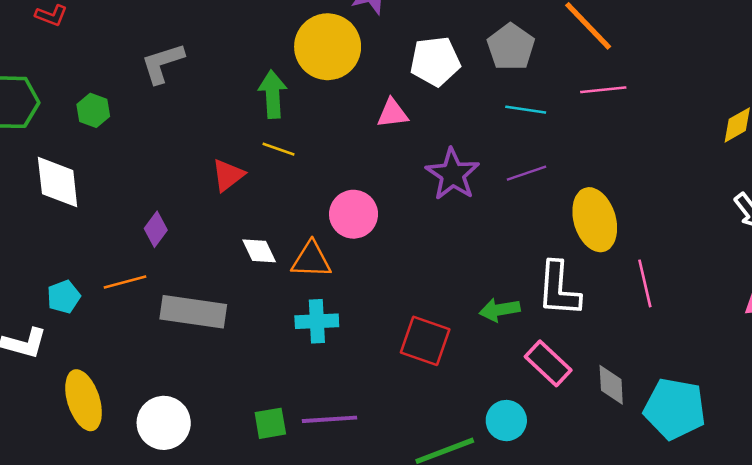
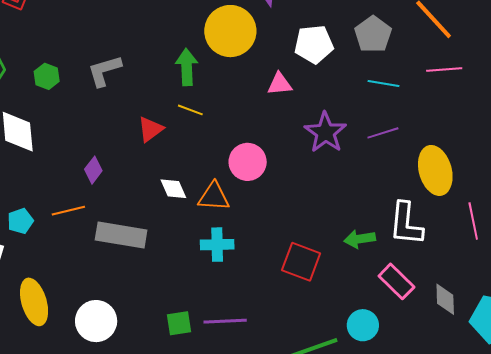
gray L-shape: (163, 63) -> (104, 71), moved

